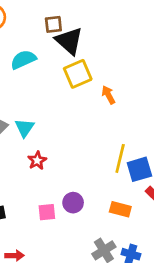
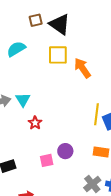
black triangle: (69, 41) -> (60, 24), moved
yellow square: (78, 74) -> (58, 55), turned 30
orange arrow: (108, 95) -> (82, 68), size x1.5

